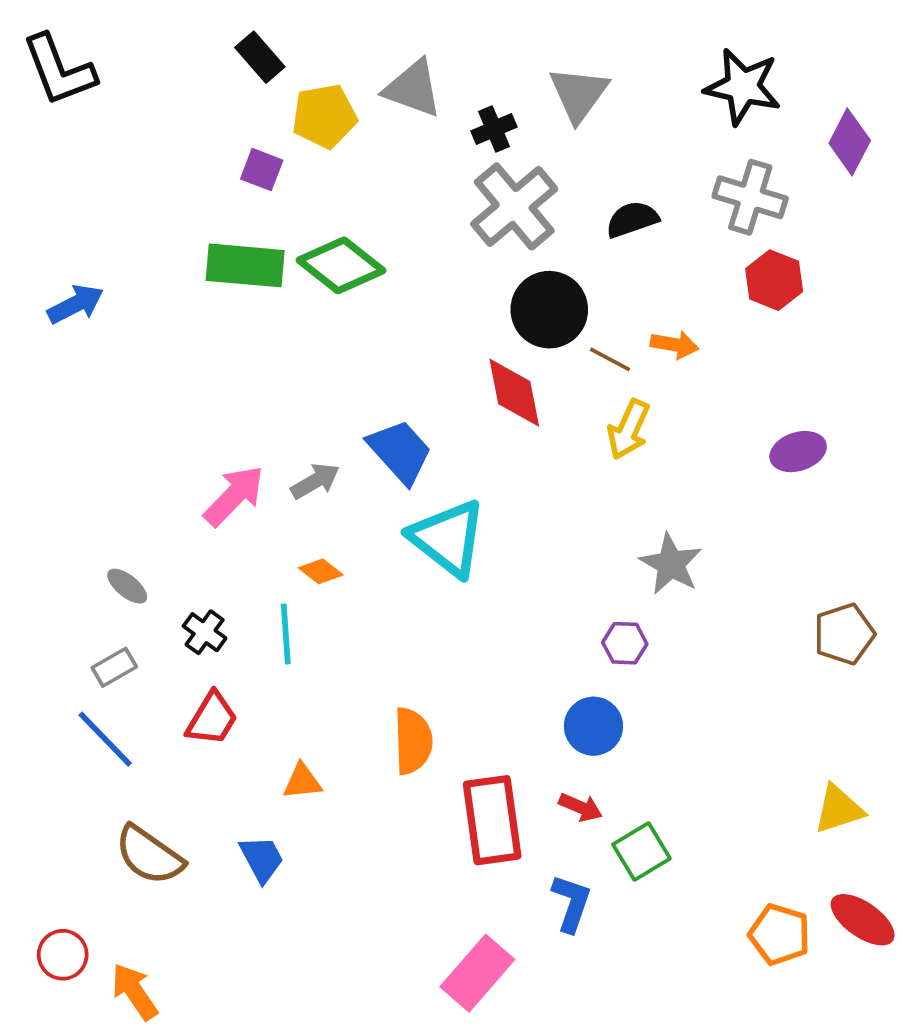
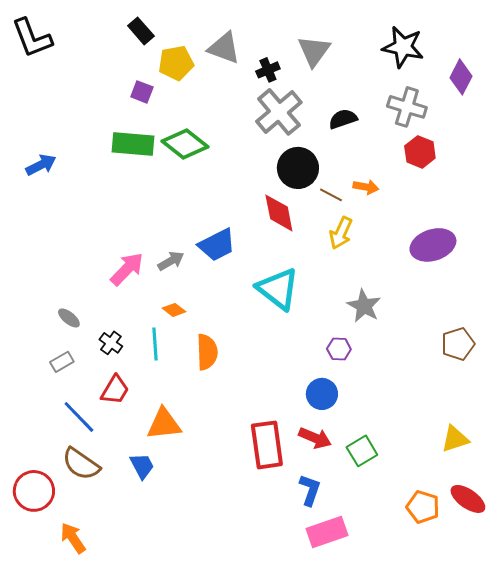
blue trapezoid: (400, 452) -> (217, 245), turned 105
purple ellipse: (798, 452) -> (433, 245), size x1.5
cyan triangle: (448, 538) -> (278, 289), moved
blue line: (105, 739) -> (79, 417), moved
orange semicircle: (413, 741) -> (207, 352), moved
orange triangle: (302, 781) -> (164, 424), size x1.6
red arrow: (581, 807) -> (315, 438), size x1.4
green square: (641, 852) -> (362, 451), moved
red circle: (63, 955) -> (34, 491), moved, size x1.5
pink rectangle: (477, 973) -> (327, 532), moved, turned 30

